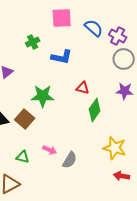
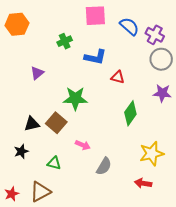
red triangle: (83, 88) -> (118, 77), moved
yellow star: (115, 148) -> (152, 154), turned -30
pink arrow: (50, 150) -> (83, 145), moved
red arrow: (122, 176) -> (143, 183), moved

